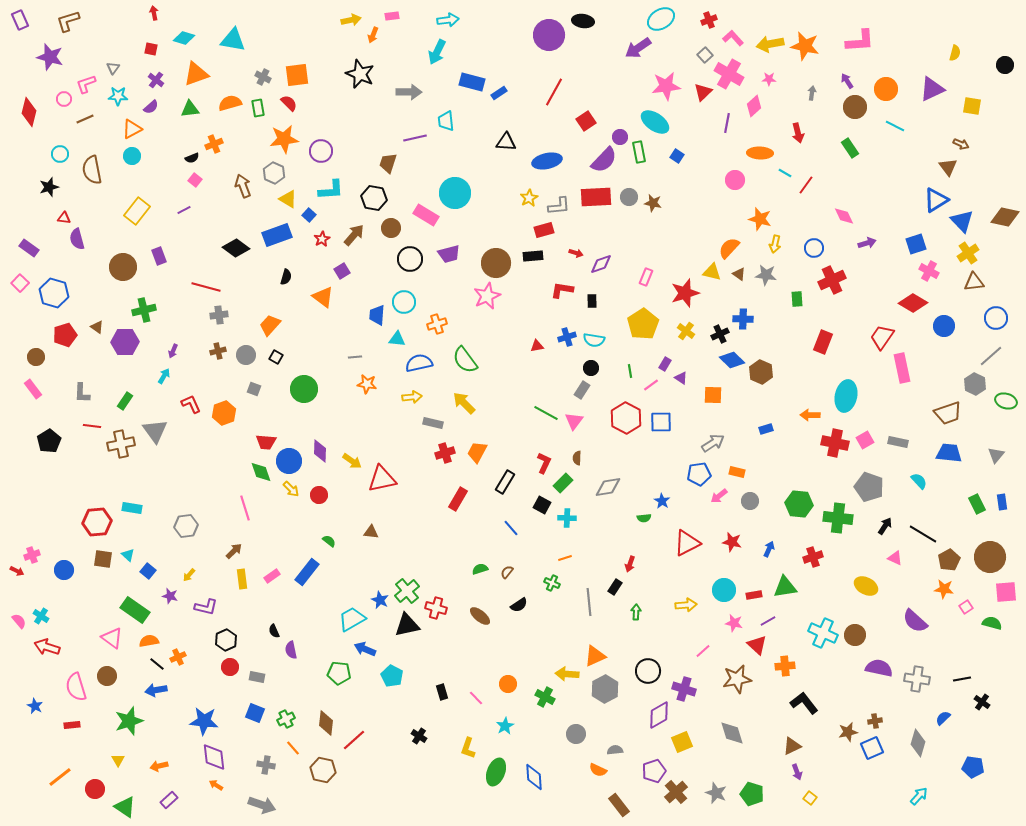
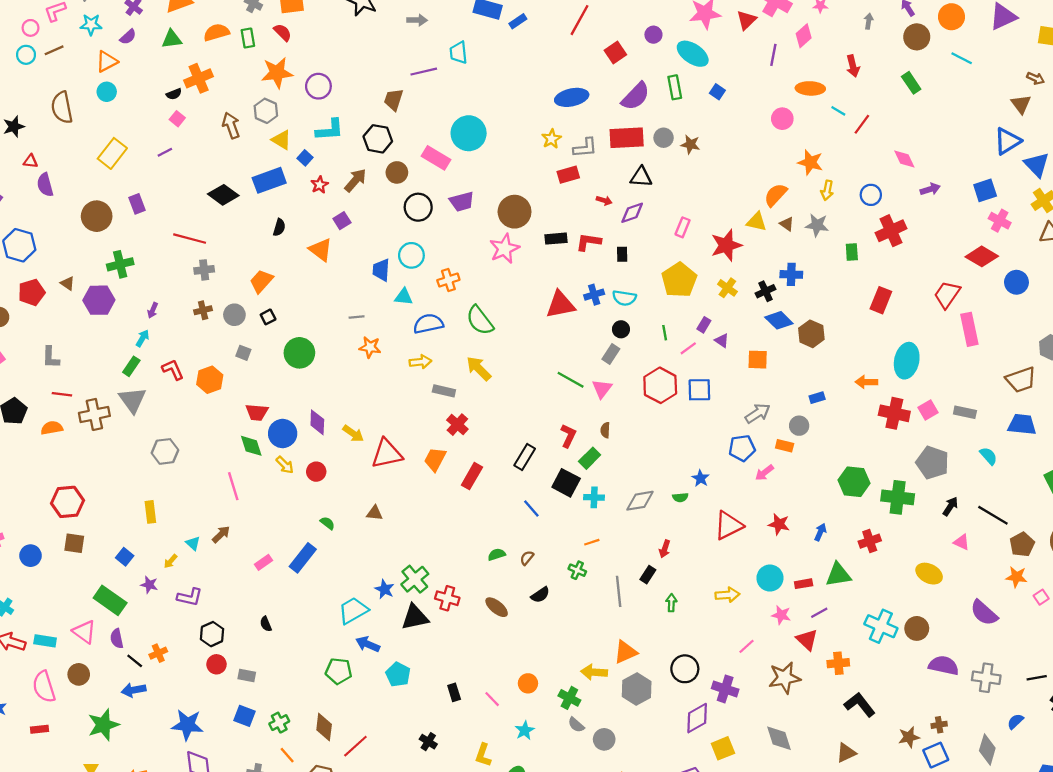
gray arrow: (409, 92) -> (417, 20), size x0.7
purple circle: (620, 137) -> (653, 35), moved
black triangle: (506, 142) -> (641, 177), moved
orange cross: (214, 144) -> (199, 78), size x1.4
cyan circle: (60, 154) -> (26, 55), moved
black rectangle: (533, 256) -> (556, 239), moved
red triangle: (537, 346) -> (560, 305), size x2.0
black square: (276, 357) -> (268, 317), turned 32
green rectangle: (125, 401) -> (131, 366), moved
orange trapezoid: (477, 452) -> (435, 459), moved
red cross: (445, 453) -> (457, 425), turned -30
gray diamond: (608, 487) -> (640, 501), moved
gray circle: (750, 501) -> (799, 426), moved
black square: (542, 505) -> (566, 483), size x1.4
cyan rectangle: (132, 508) -> (45, 641), moved
gray hexagon: (186, 526) -> (165, 451), moved
cyan triangle: (128, 555) -> (193, 543), moved
yellow rectangle: (242, 579) -> (150, 512), moved
orange semicircle: (149, 641) -> (52, 428), moved
purple semicircle: (291, 650) -> (117, 639), moved
gray semicircle: (615, 750) -> (576, 725), moved, turned -133

